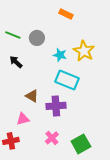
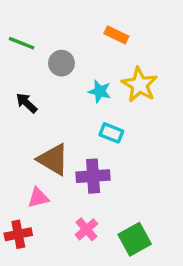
orange rectangle: (66, 14) -> (116, 35), moved
green line: (13, 35) -> (22, 43), moved
cyan rectangle: (67, 80) -> (111, 133), size x0.6
brown triangle: (32, 96) -> (53, 159), size x1.5

